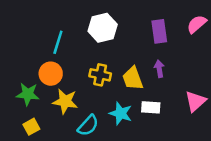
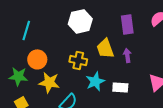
cyan line: (58, 42) -> (26, 30), moved
yellow trapezoid: (133, 78) -> (105, 48), moved
cyan star: (121, 113) -> (95, 81), moved, turned 30

